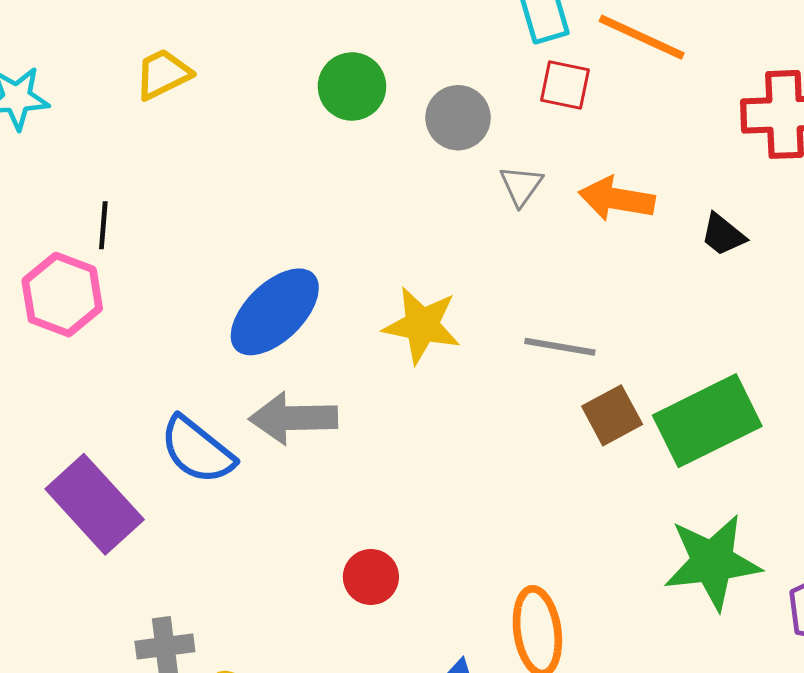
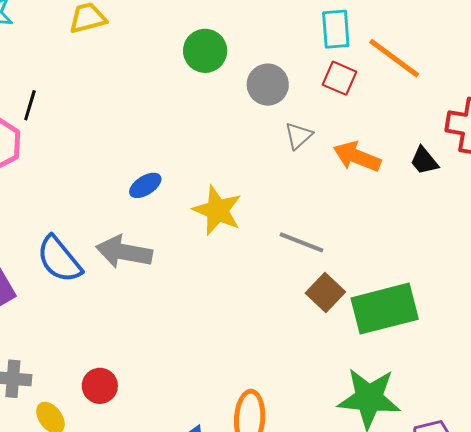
black trapezoid: (723, 235) -> (424, 161), moved
blue ellipse: (275, 312) -> (145, 185), moved, size x0.5
brown square: (612, 415) -> (325, 292), turned -30
red circle: (371, 577) -> (100, 386), moved

